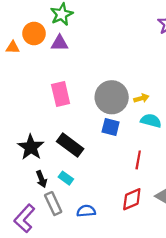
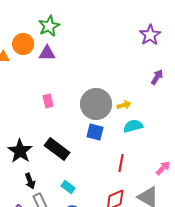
pink rectangle: (61, 94) -> (48, 101), size x0.6
cyan semicircle: (151, 121) -> (133, 126), turned -30
cyan rectangle: (66, 178) -> (68, 187), moved

